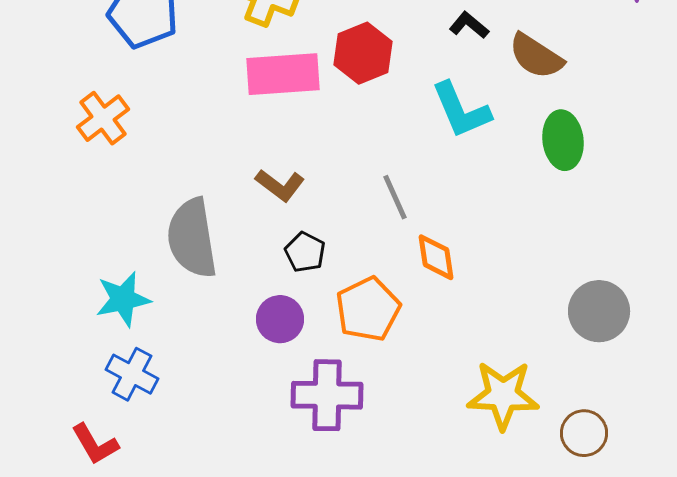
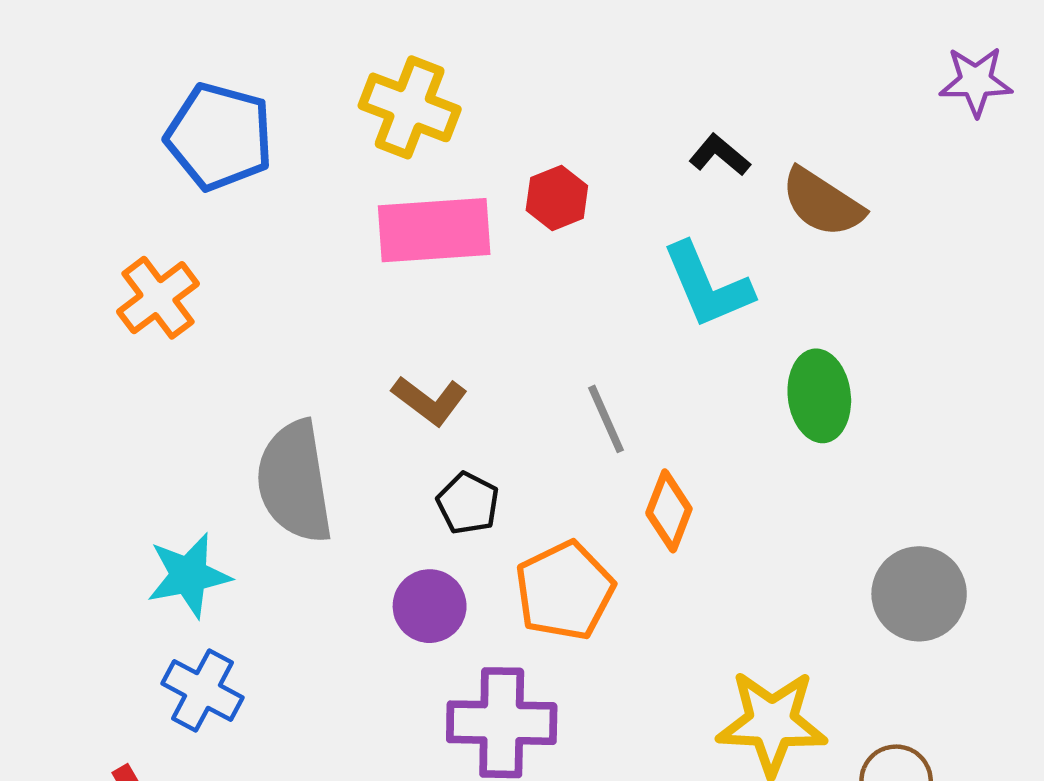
red hexagon: (363, 53) -> (557, 198), size x0.7
green ellipse: (563, 140) -> (819, 396), moved
orange diamond: (436, 257) -> (669, 511), turned 30

